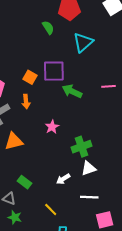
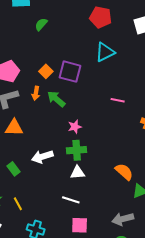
green semicircle: (48, 27) -> (41, 24), moved, turned -120
green arrow: (72, 91) -> (56, 99), moved
pink star: (52, 127) -> (75, 127), moved
white arrow: (63, 179) -> (42, 157), moved, size x1.5
yellow line: (51, 209) -> (18, 204), moved

